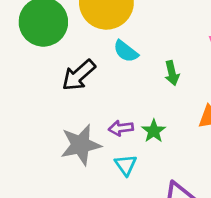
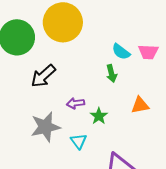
cyan semicircle: (126, 51) -> (121, 52), moved
purple arrow: (121, 128) -> (75, 103), moved

